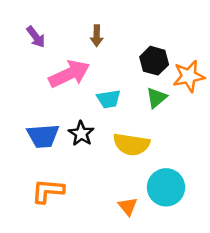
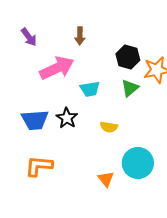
yellow semicircle: (131, 144) -> (109, 127), size x0.6

